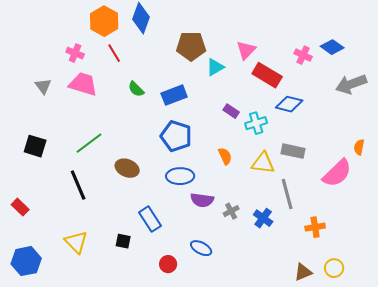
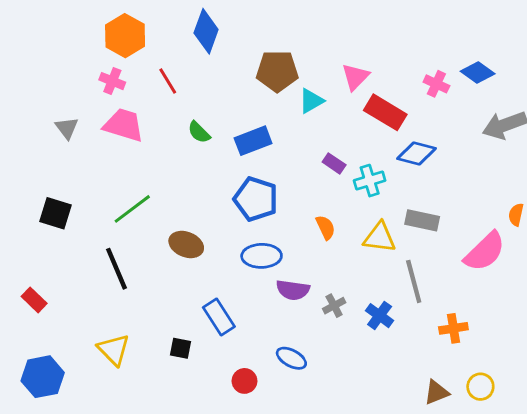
orange hexagon: (104, 21) -> (125, 36), moved

